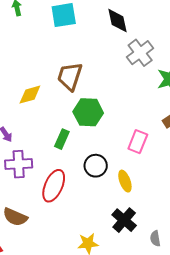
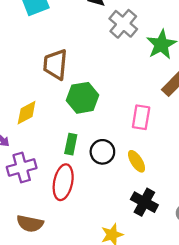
yellow diamond: (30, 95) -> (27, 113), moved
green rectangle: (62, 139) -> (71, 144), moved

